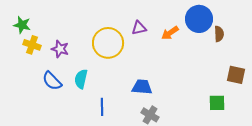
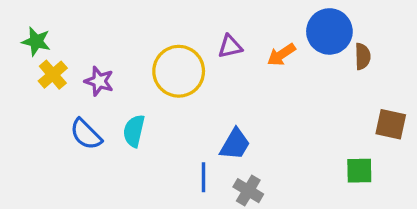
yellow cross: (32, 45) -> (53, 75), turned 30
blue trapezoid: (142, 87) -> (235, 144), turned 115
blue line: (102, 107) -> (204, 177), moved

